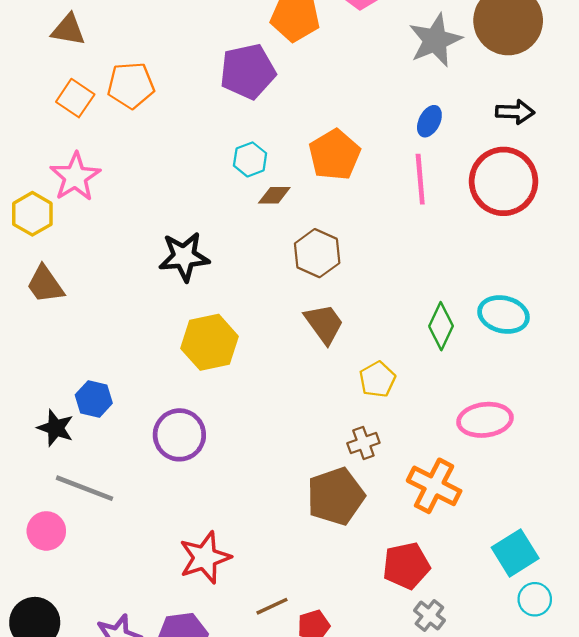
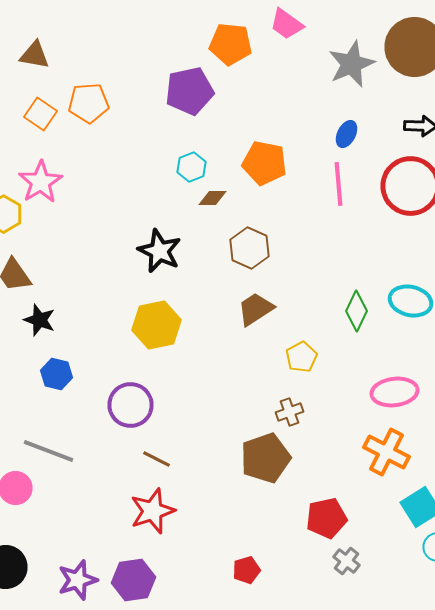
orange pentagon: (335, 155) -> (264, 163), turned -30
black star: (184, 257) -> (160, 251), moved, turned 30
brown trapezoid: (324, 324) -> (256, 309), turned -87
black star: (56, 428) -> (40, 320), moved
orange cross: (434, 486) -> (386, 452), moved
brown line: (272, 606) -> (156, 459), moved, turned 52

